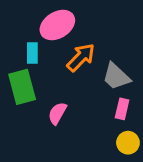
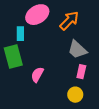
orange arrow: (81, 57) -> (69, 21), moved
yellow circle: (128, 143) -> (75, 95), moved

